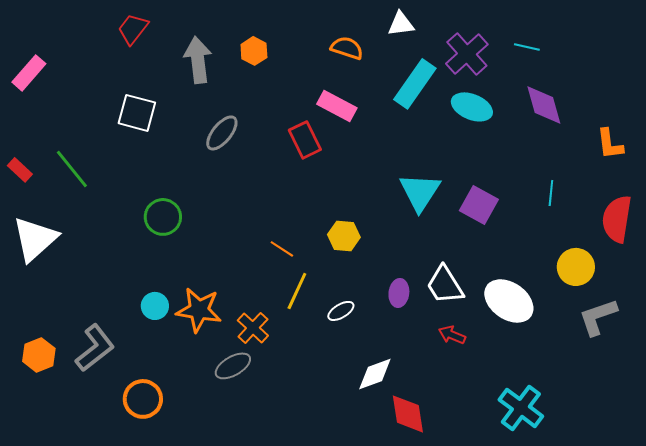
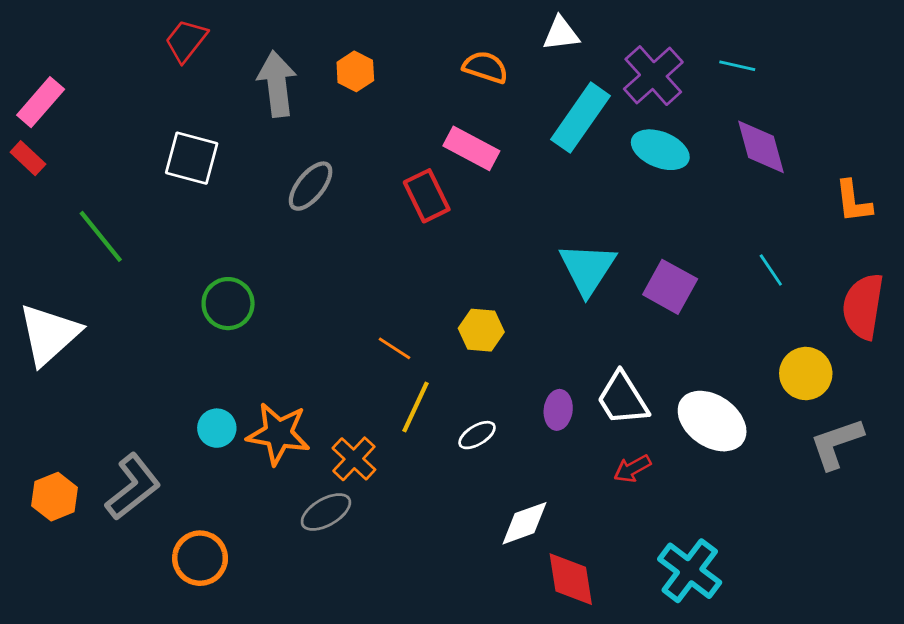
red rectangle: (20, 170) -> (28, 158), moved
cyan line: (551, 193) -> (771, 270), turned -40
red arrow: (452, 335) -> (632, 469), turned -52
cyan cross: (521, 408) -> (690, 571), moved

